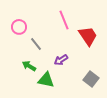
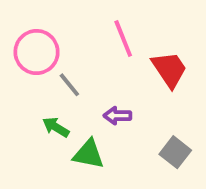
pink circle: (19, 27) -> (37, 52), size x1.5
purple arrow: (61, 60) -> (117, 116), turned 32

